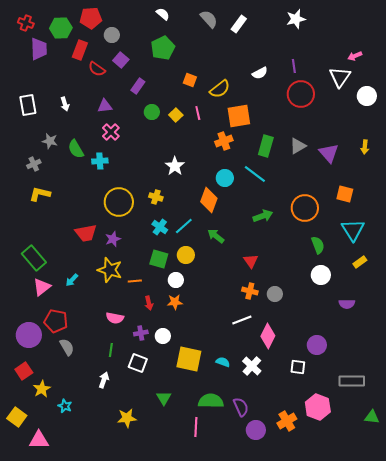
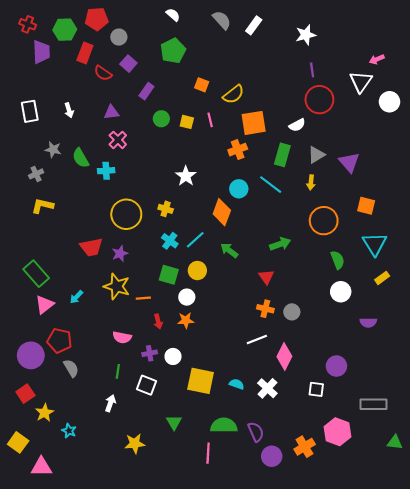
white star: (296, 19) -> (306, 35), moved
white semicircle: (260, 73) -> (297, 125), moved
yellow square: (176, 115) -> (187, 122), turned -32
yellow arrow: (365, 147) -> (311, 182), moved
green arrow: (263, 216) -> (280, 244), moved

